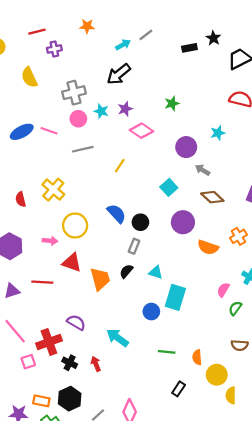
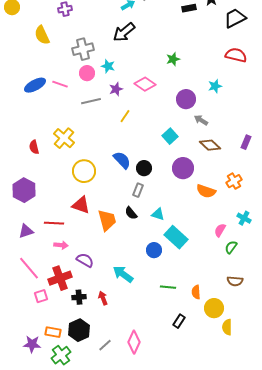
purple star: (125, 109) -> (116, 89), moved
pink arrow: (50, 241) -> (61, 245), moved
black semicircle: (126, 271) -> (131, 213), turned -80
cyan rectangle: (175, 297) -> (176, 237), turned -65
black cross: (70, 363) -> (79, 297), turned -32

